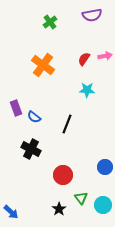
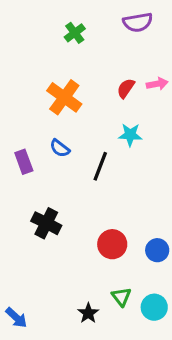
blue semicircle: (34, 117) -> (60, 148), moved
black line: (67, 124) -> (100, 166), moved
red circle: (63, 175) -> (112, 244), moved

